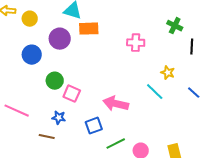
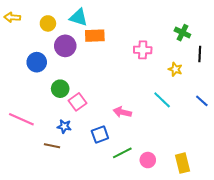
yellow circle: (30, 19) -> (48, 23), moved
yellow star: (168, 73) -> (175, 69), moved
pink square: (72, 94) -> (77, 102), turned 30
pink arrow: (116, 104) -> (122, 112), size x0.7

